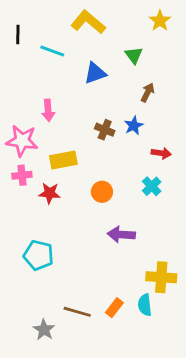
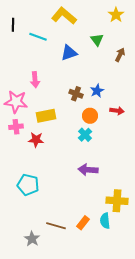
brown arrow: (147, 92) -> (120, 55), moved
cyan cross: (152, 186) -> (85, 135), moved
orange circle: (102, 192) -> (90, 116), moved

